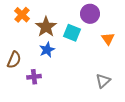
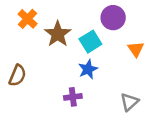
cyan square: (72, 33) -> (90, 42), turned 36
blue star: (47, 50) -> (88, 69), moved
purple cross: (34, 77) -> (73, 97), moved

